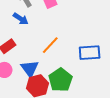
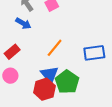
blue triangle: (30, 68) -> (50, 75), moved

